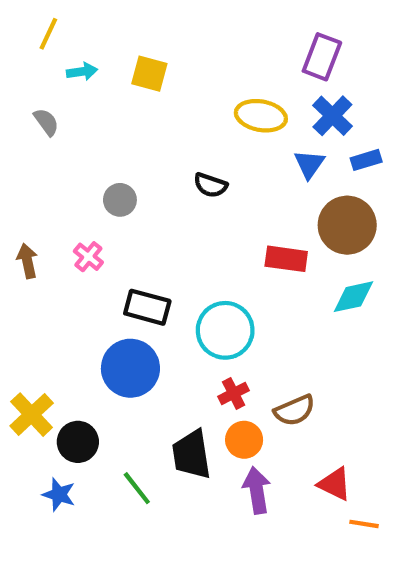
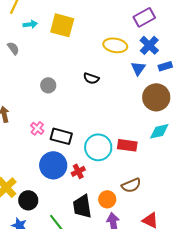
purple rectangle: (322, 57) -> (144, 17), turned 40
yellow square: (149, 74) -> (62, 25), size x1.4
pink cross: (88, 257) -> (37, 128), moved
red rectangle: (286, 259) -> (127, 145), moved
red cross: (234, 393) -> (78, 171), moved

